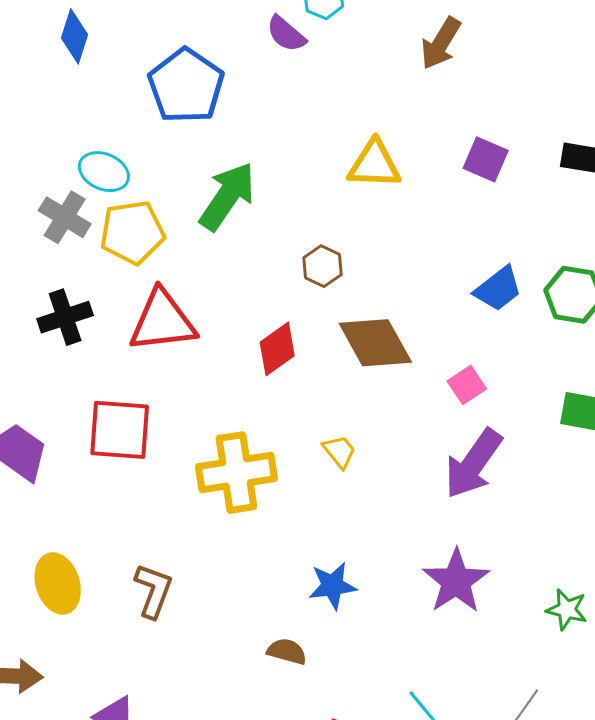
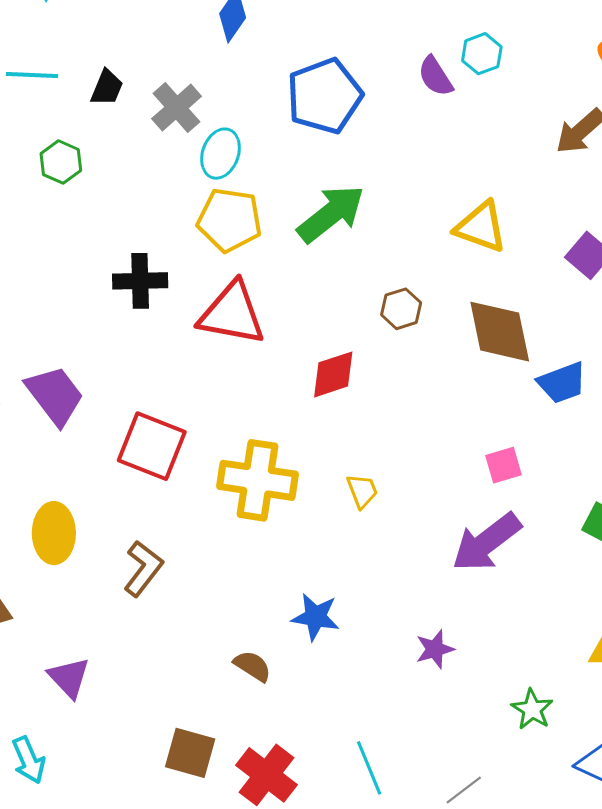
cyan ellipse: (104, 172) -> (220, 154), turned 69
gray cross: (65, 217) -> (177, 108), moved
brown diamond: (375, 343) -> (500, 332), moved
red square: (120, 430) -> (152, 446), moved
purple star: (456, 581) -> (435, 649), size x0.6

